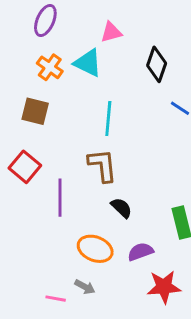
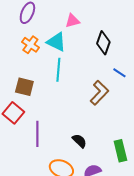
brown square: (35, 111) -> (24, 87), moved
cyan line: (108, 119) -> (58, 70), moved
brown L-shape: (102, 165) -> (99, 93), moved, turned 50

